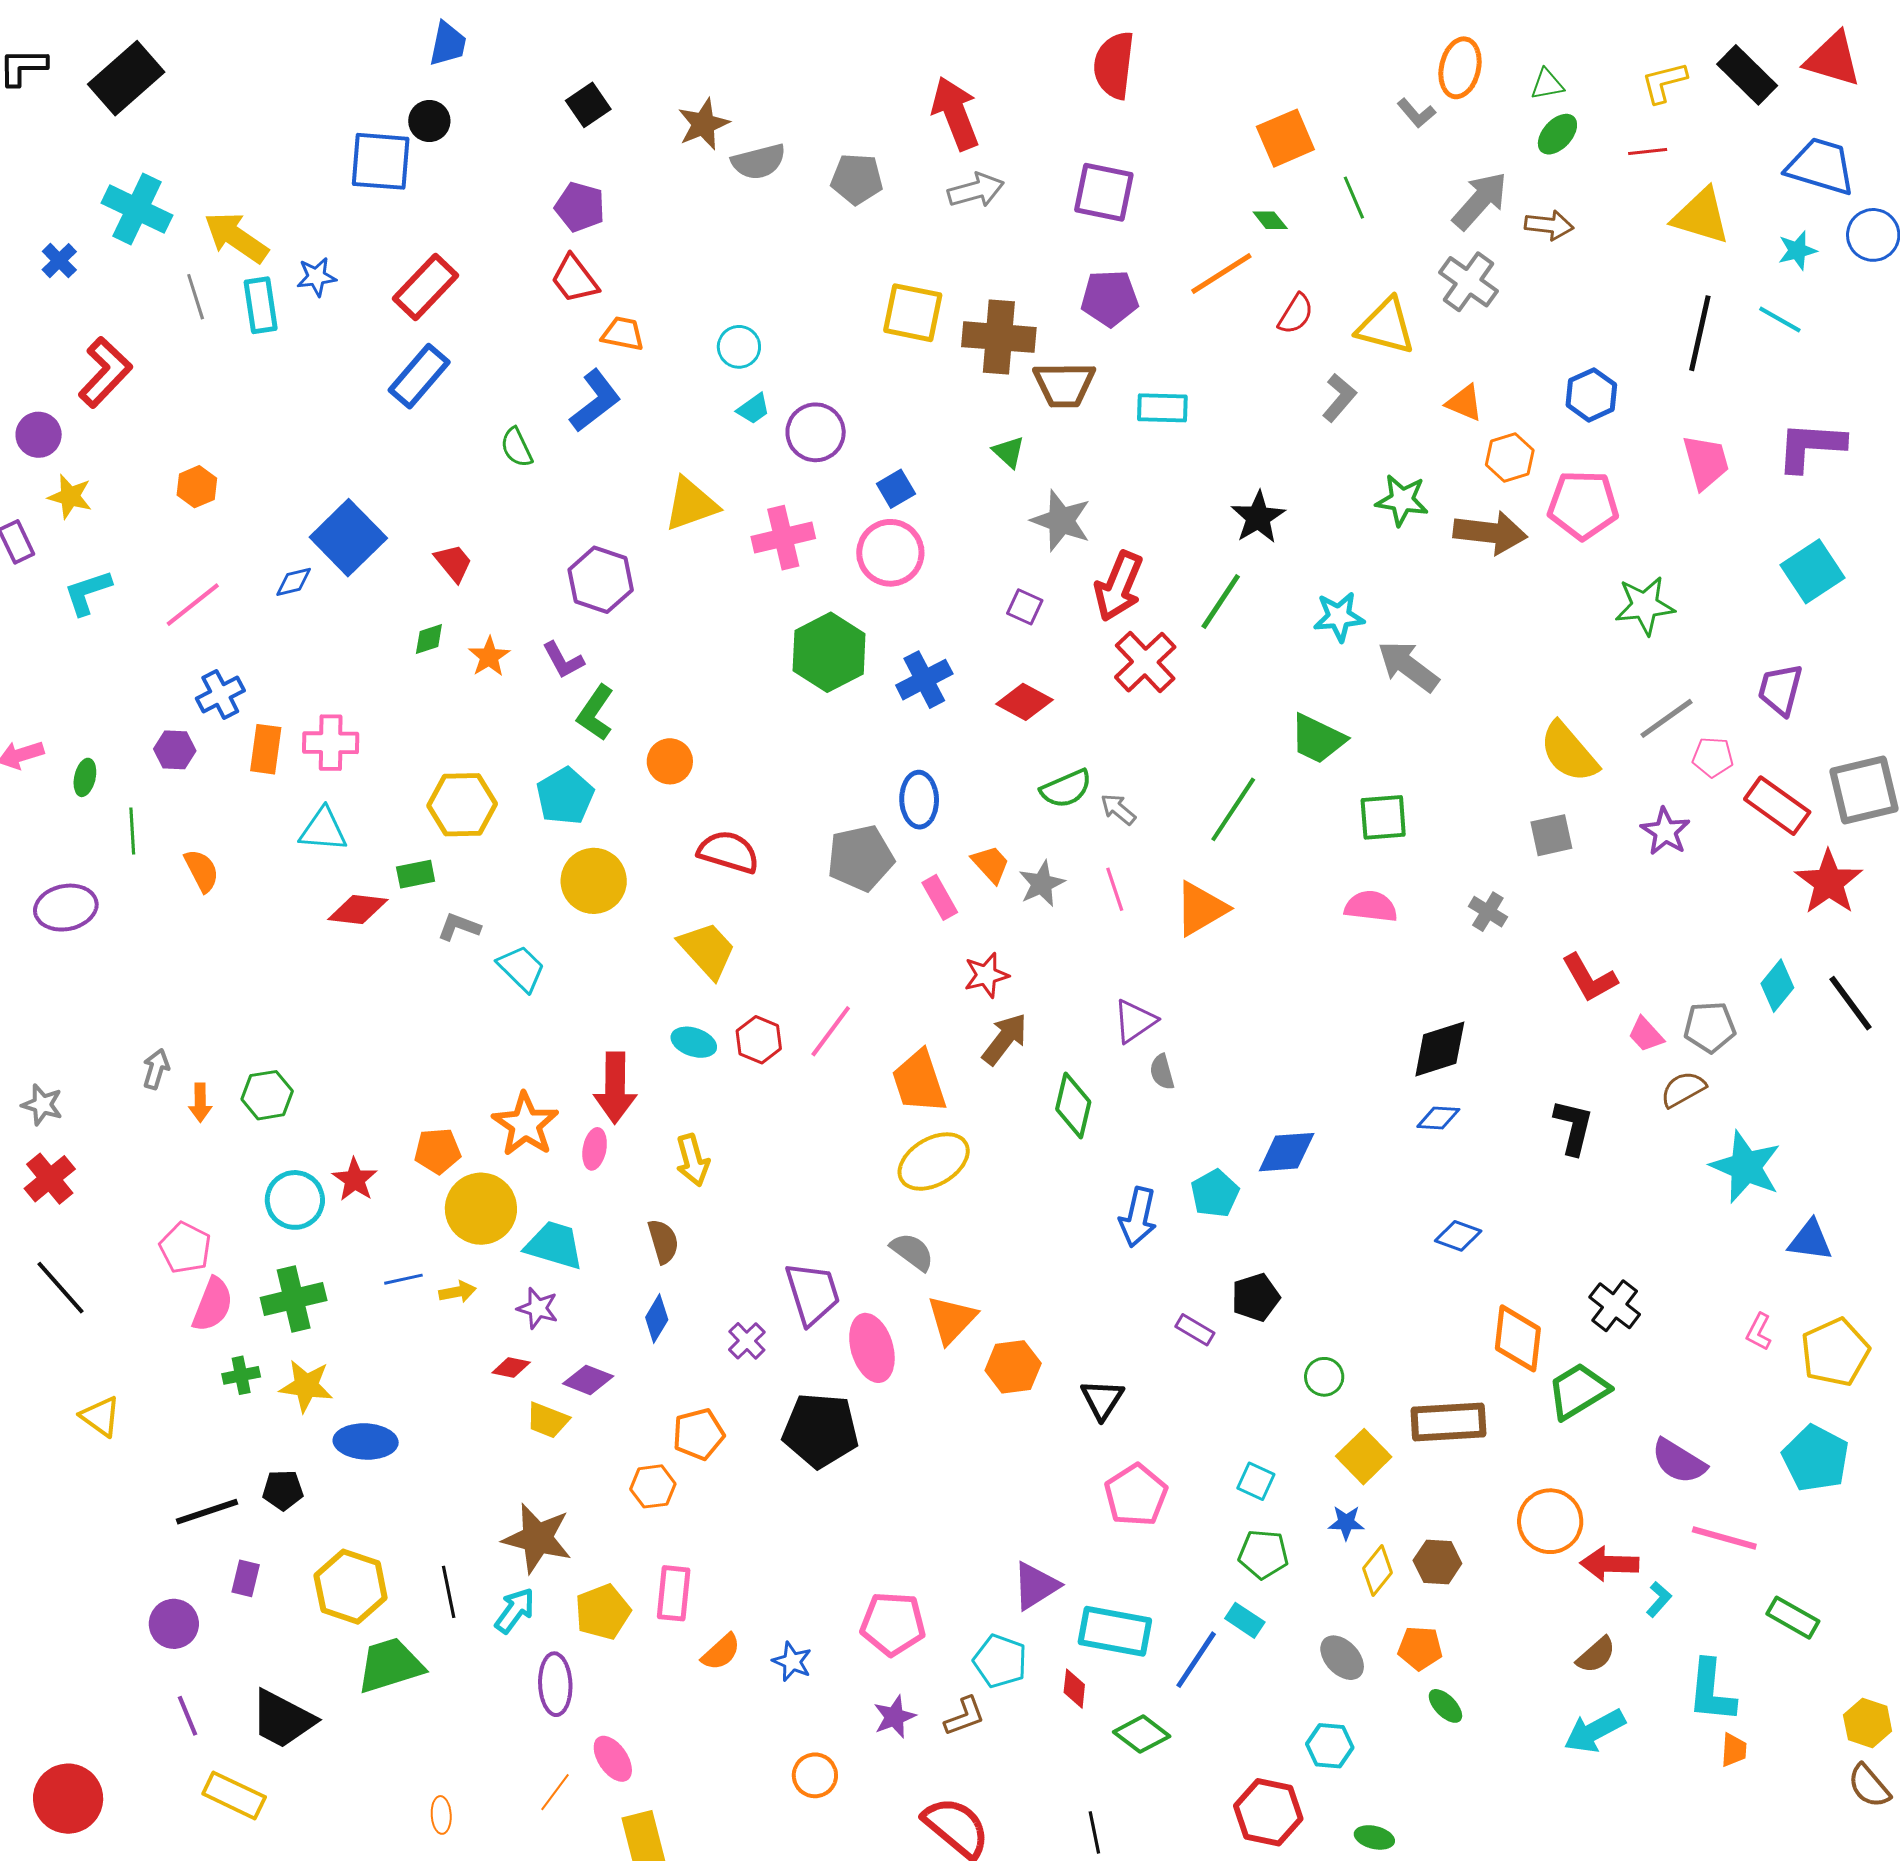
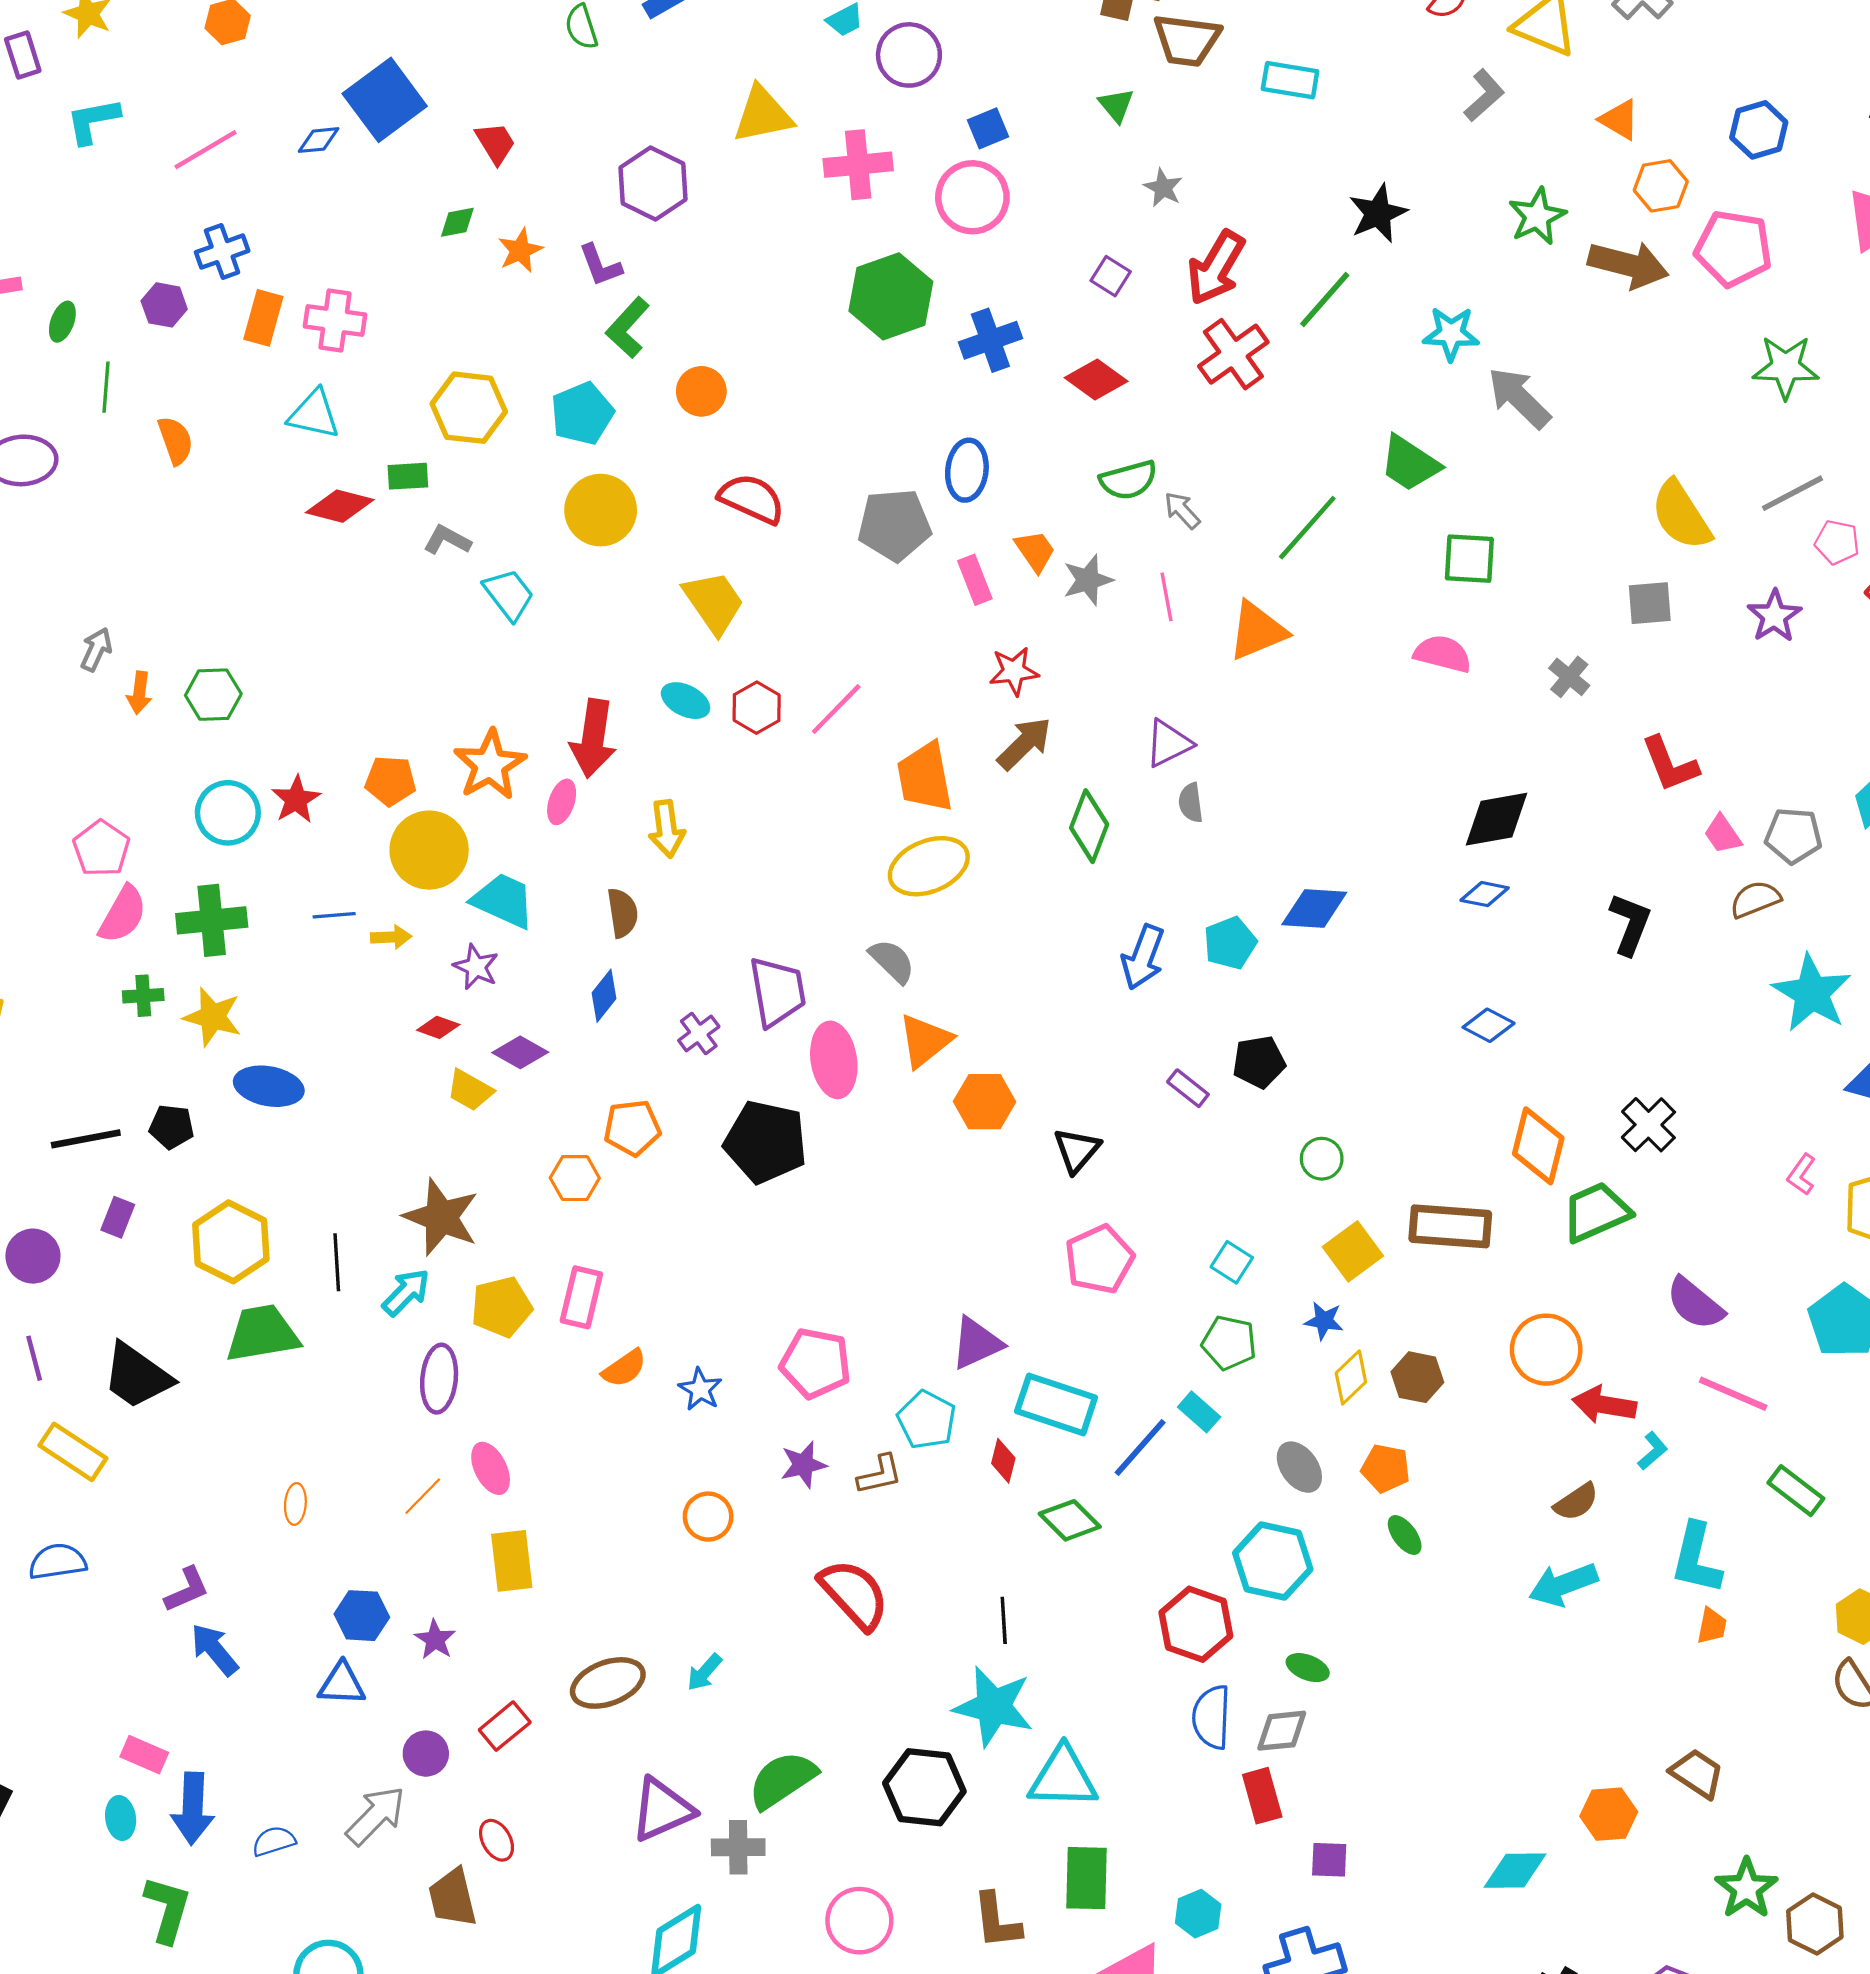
green star: (1402, 500) -> (1537, 216), turned 30
gray star: (1061, 521) -> (1163, 188), size x0.6
cyan hexagon: (1330, 1746) -> (1273, 1561), size x1.5

